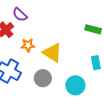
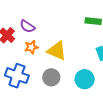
purple semicircle: (20, 15) -> (27, 26), moved

